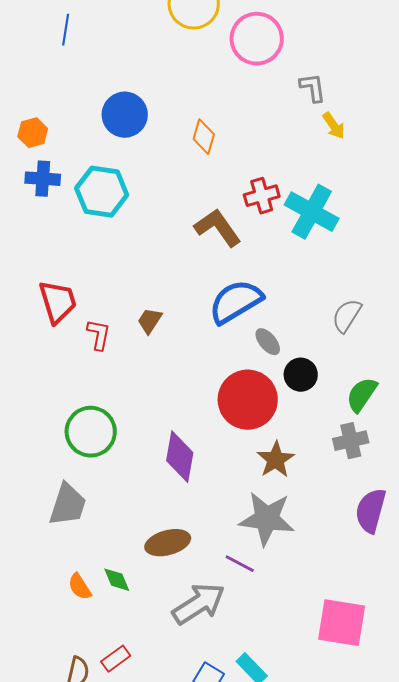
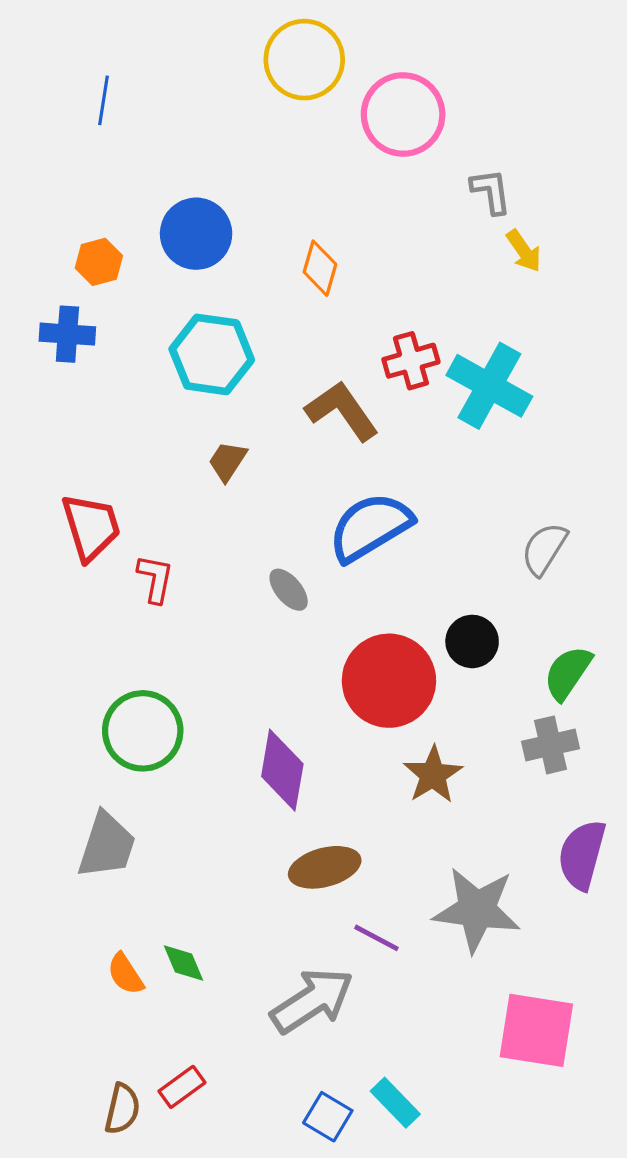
orange hexagon: (33, 133) -> (99, 262), moved
cyan hexagon: (102, 192) -> (212, 354), moved
brown trapezoid: (150, 321) -> (227, 461), moved
gray ellipse: (268, 342) -> (289, 590), moved
gray star: (267, 519) -> (477, 910), moved
brown ellipse: (168, 543) -> (325, 867), moved

